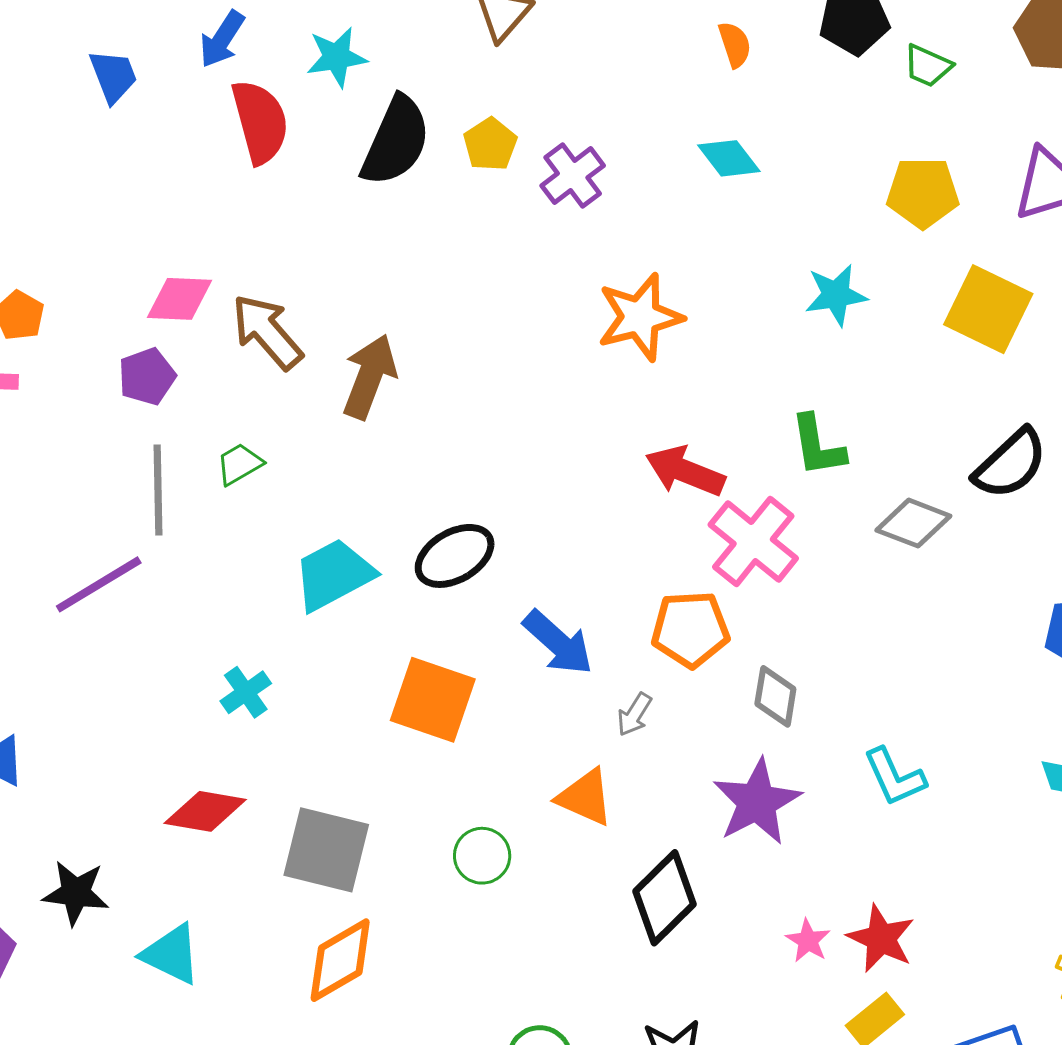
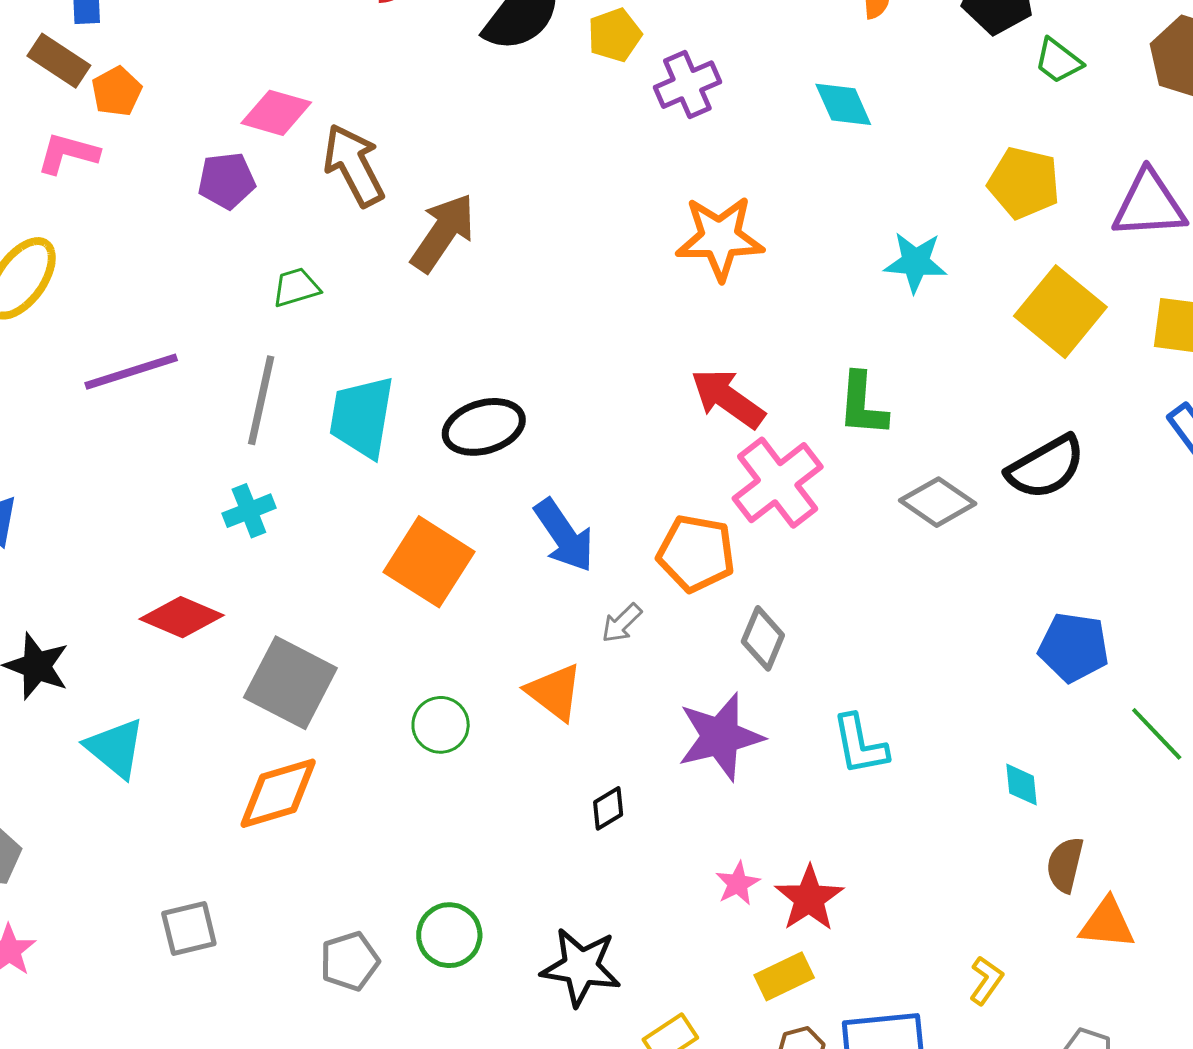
gray line: (158, 490) -> (261, 400), moved
cyan trapezoid: (334, 575) -> (362, 417), turned -66
black diamond: (665, 898) -> (608, 808), size x0.5

